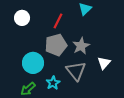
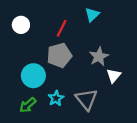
gray star: (81, 46) -> (99, 56), moved
gray triangle: (76, 71) -> (86, 99), moved

